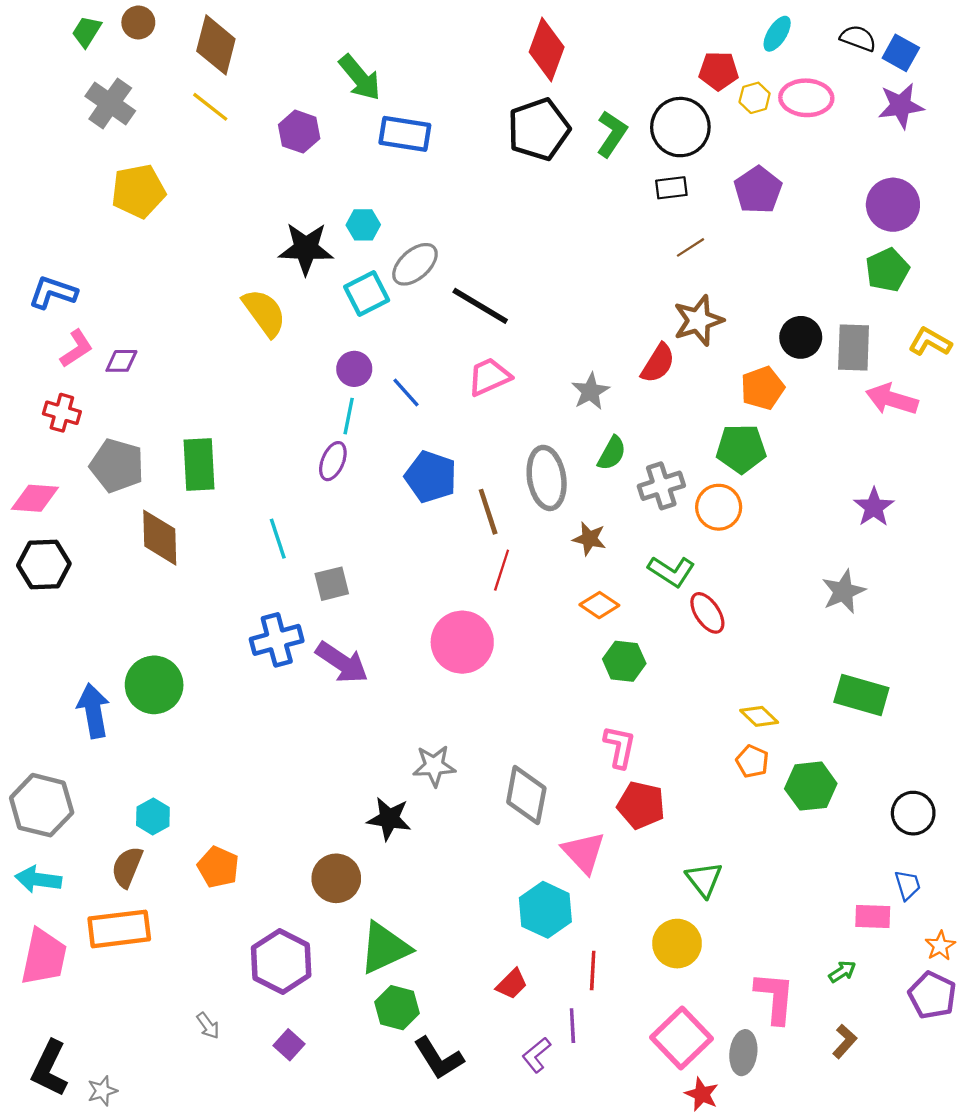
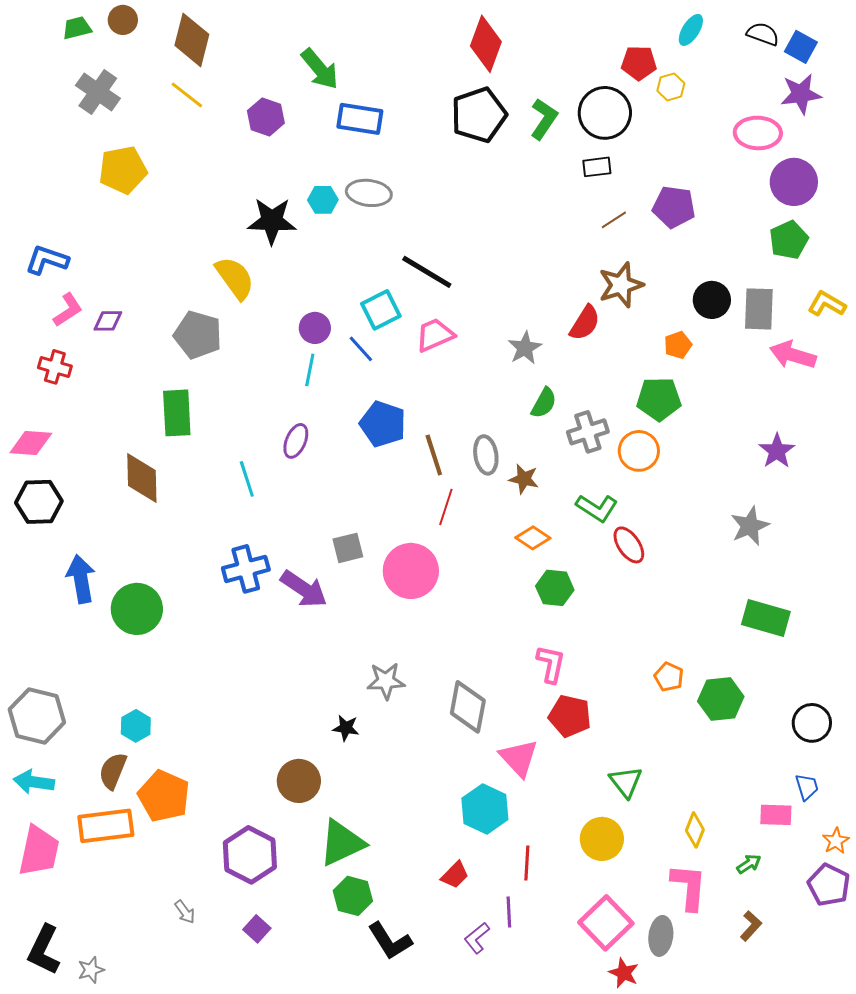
green trapezoid: (87, 31) -> (77, 28), turned 44
pink ellipse: (806, 98) -> (758, 133), moved
purple pentagon: (758, 190) -> (674, 207), moved, turned -30
gray ellipse: (415, 264) -> (369, 193), moved, turned 48
cyan square: (367, 294) -> (381, 310), moved
orange pentagon: (762, 388) -> (678, 345), size x0.7
purple ellipse: (333, 461) -> (296, 441), moved
gray pentagon: (117, 466) -> (198, 335), moved
gray ellipse: (547, 478) -> (486, 455), moved, size x0.7
gray square: (332, 584) -> (348, 548), moved
blue arrow: (93, 711) -> (81, 579), moved
yellow diamond: (759, 716) -> (695, 830), moved, turned 68
black star: (389, 819) -> (346, 728), size x0.7
orange pentagon: (218, 867) -> (164, 796), moved, size x1.4

